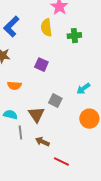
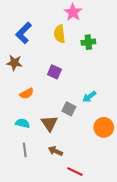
orange semicircle: (14, 86) -> (27, 93), turned -32
cyan arrow: (83, 89) -> (89, 97), moved
gray line: (20, 133) -> (25, 150), moved

